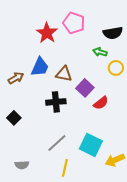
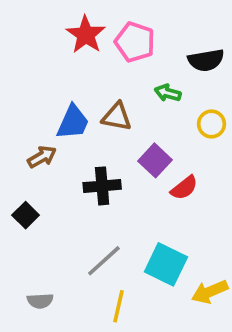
red star: (47, 33) -> (86, 35), moved
green arrow: (100, 52) -> (168, 93), moved
brown triangle: (64, 74) -> (117, 117), moved
brown arrow: (16, 78) -> (42, 157), moved

